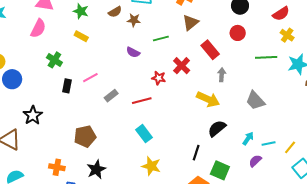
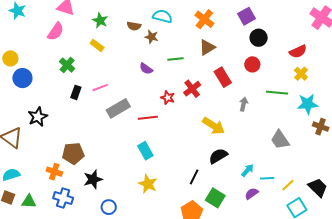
brown semicircle: (115, 12) -> (134, 26), turned 32
gray arrow: (222, 75) -> (244, 104), moved
gray rectangle: (111, 96) -> (118, 108), size x1.6
gray trapezoid: (255, 101) -> (280, 140), moved
brown pentagon: (85, 136) -> (73, 153), moved

